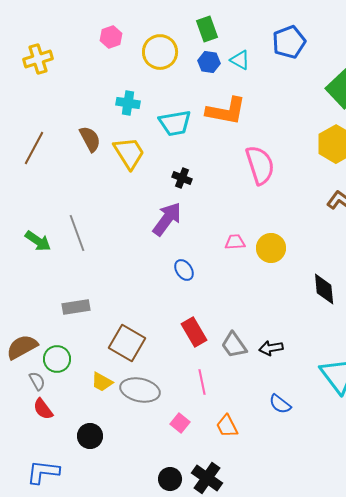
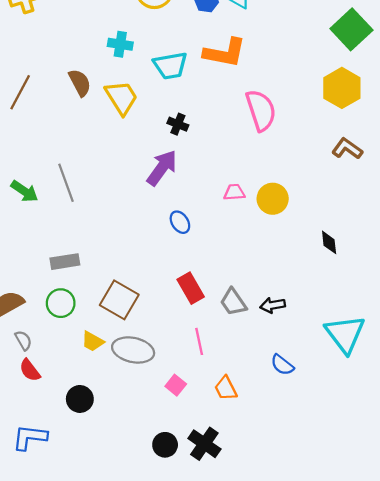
black diamond: (324, 289) -> (329, 242), size x0.7
green circle: (57, 359) -> (61, 303), moved

